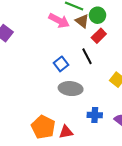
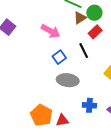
pink arrow: (59, 21) -> (51, 31), moved
brown triangle: (82, 21) -> (80, 18), turned 48

